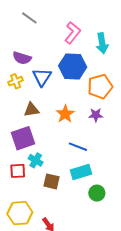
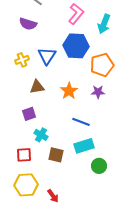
cyan arrow: (102, 43) -> (104, 24), turned 30
purple semicircle: (22, 58) -> (28, 24), moved
purple square: (23, 138) -> (29, 114), size x0.6
red square: (18, 171) -> (24, 155), moved

